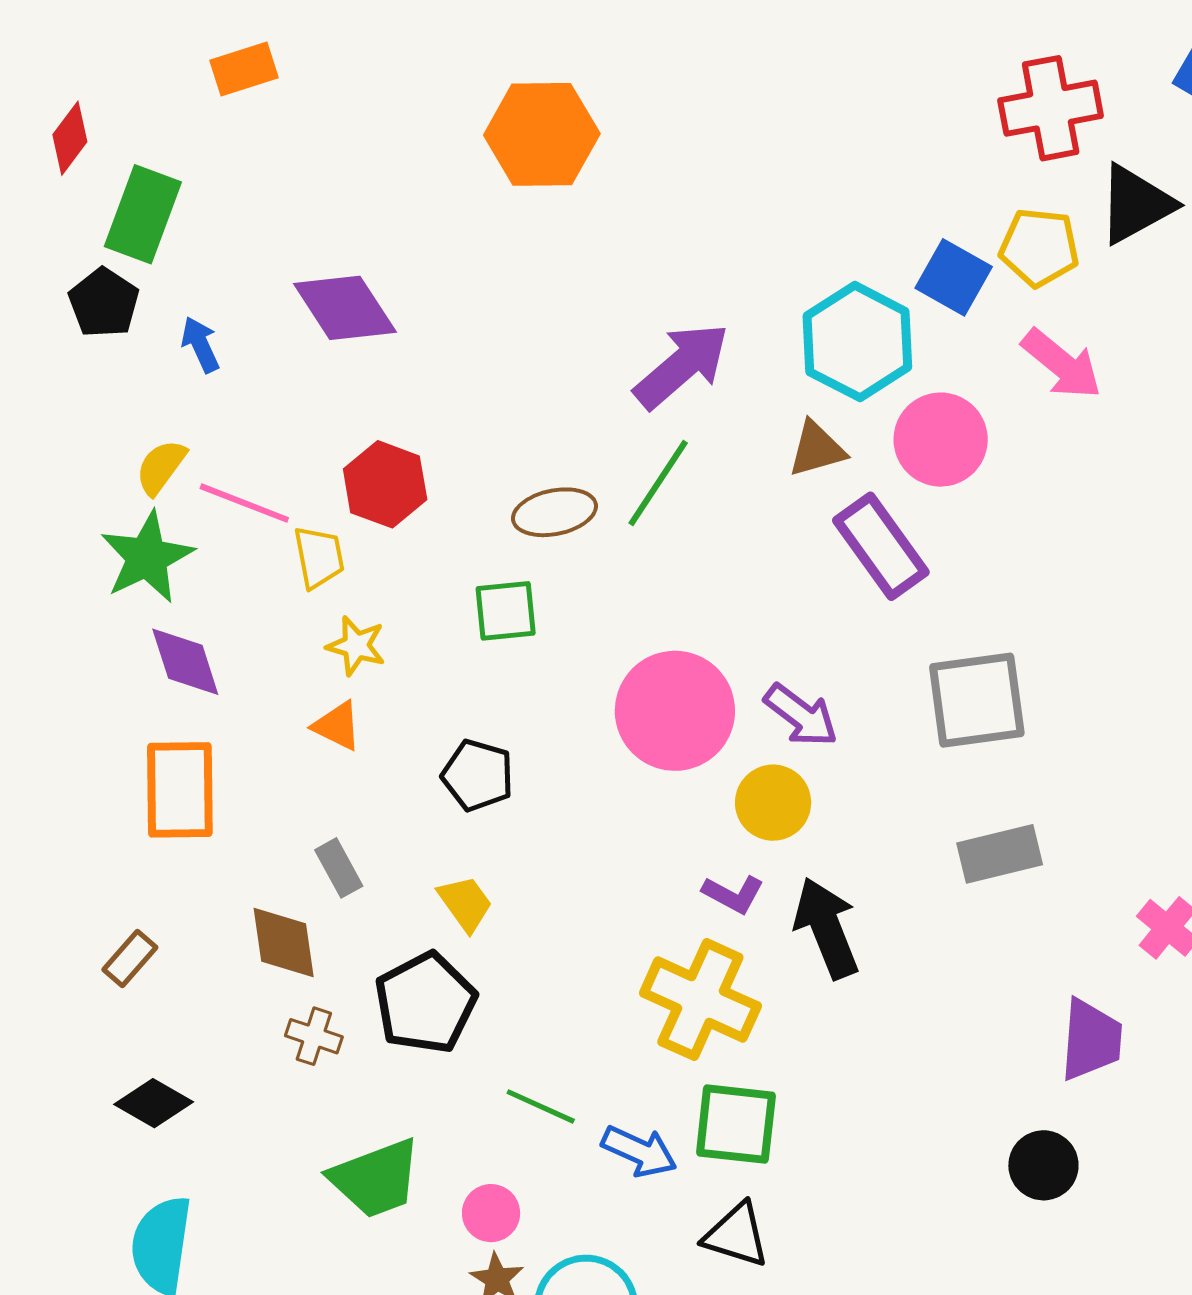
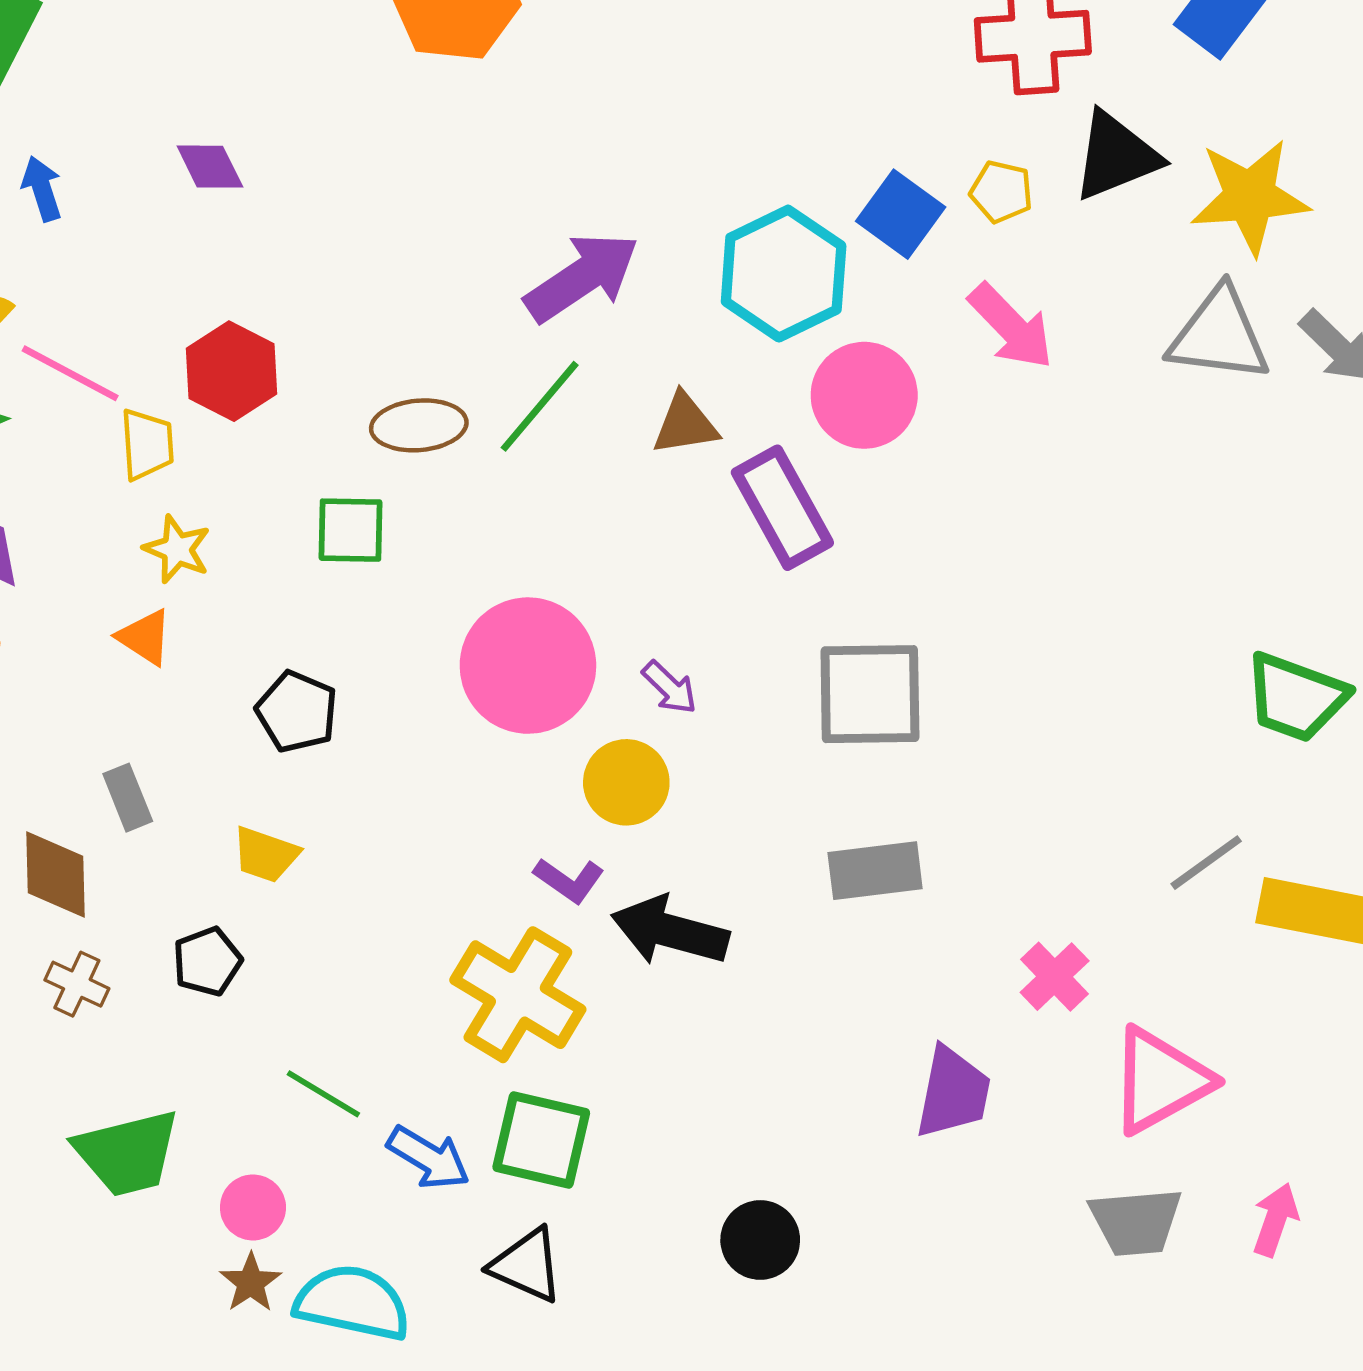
yellow pentagon: (1039, 247) -> (1001, 192), size x0.7
purple diamond: (345, 308) -> (210, 167), size x0.6
brown triangle: (817, 449) -> (685, 424), moved
purple arrow: (801, 715) -> (670, 688), size x0.7
yellow trapezoid: (465, 903) -> (266, 855), turned 138
black arrow: (827, 928) -> (670, 931), turned -60
black pentagon: (425, 1003) -> (207, 962), size x0.6
black circle: (1043, 1165) -> (760, 1240), moved

